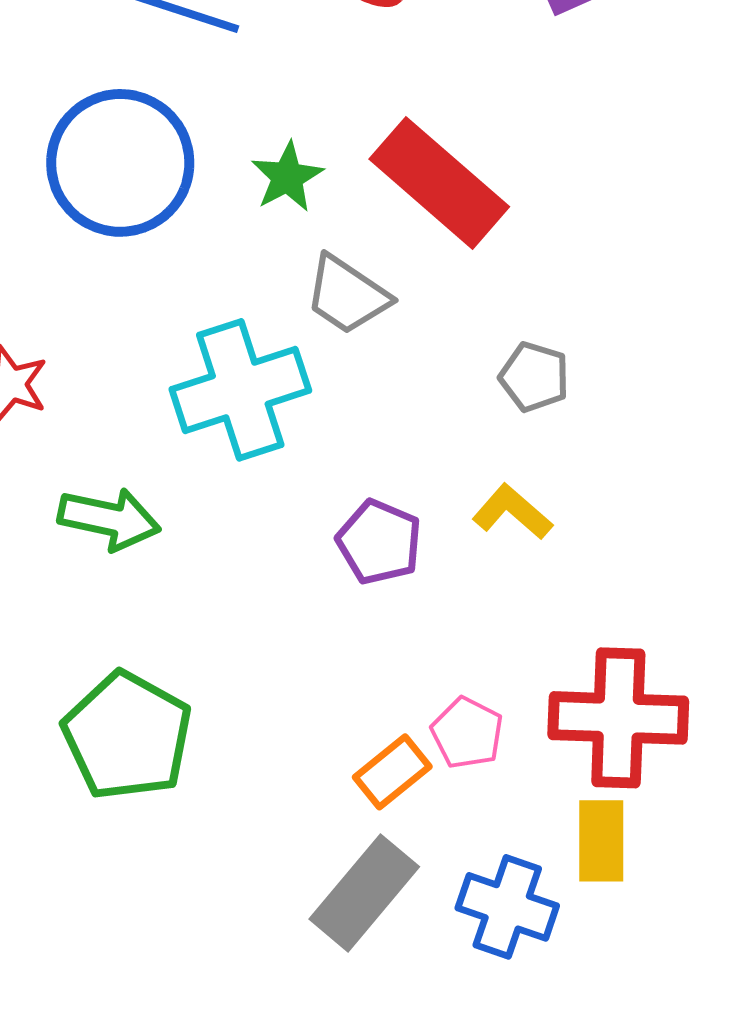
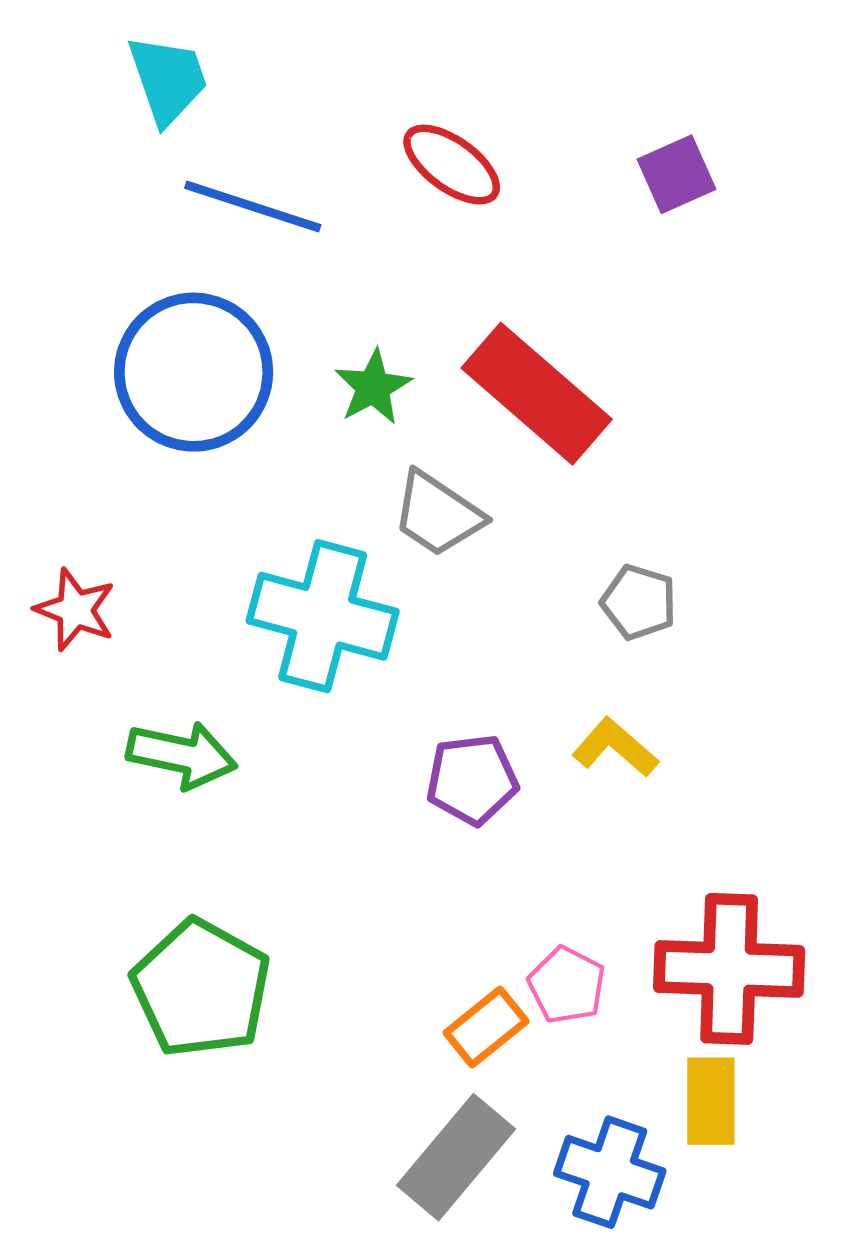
cyan cross: (240, 390) -> (323, 616), turned 33
purple pentagon: (379, 542) -> (472, 780), turned -30

